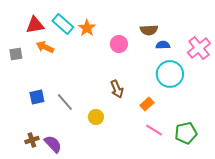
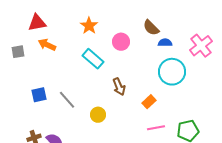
cyan rectangle: (63, 24) -> (93, 59), moved
brown semicircle: (149, 30) -> (151, 28), turned 48
pink line: (154, 130) -> (156, 128), turned -42

